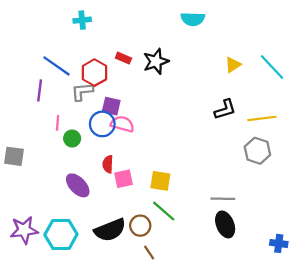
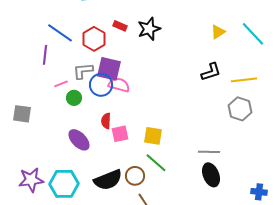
gray L-shape: (82, 92) -> (83, 71), moved
purple square: (111, 106) -> (109, 69), size x1.4
pink line: (58, 123) -> (61, 84), turned 64

